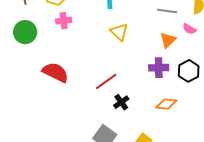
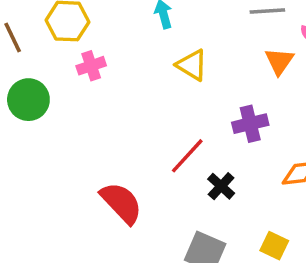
purple cross: (159, 68) -> (250, 124), moved
red semicircle: (55, 72) -> (121, 203), moved, turned 32

